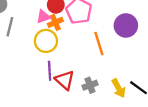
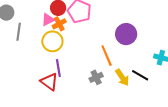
purple circle: (126, 25) -> (126, 34), moved
orange line: (99, 44) -> (107, 56), moved
red triangle: (65, 80) -> (49, 82), moved

